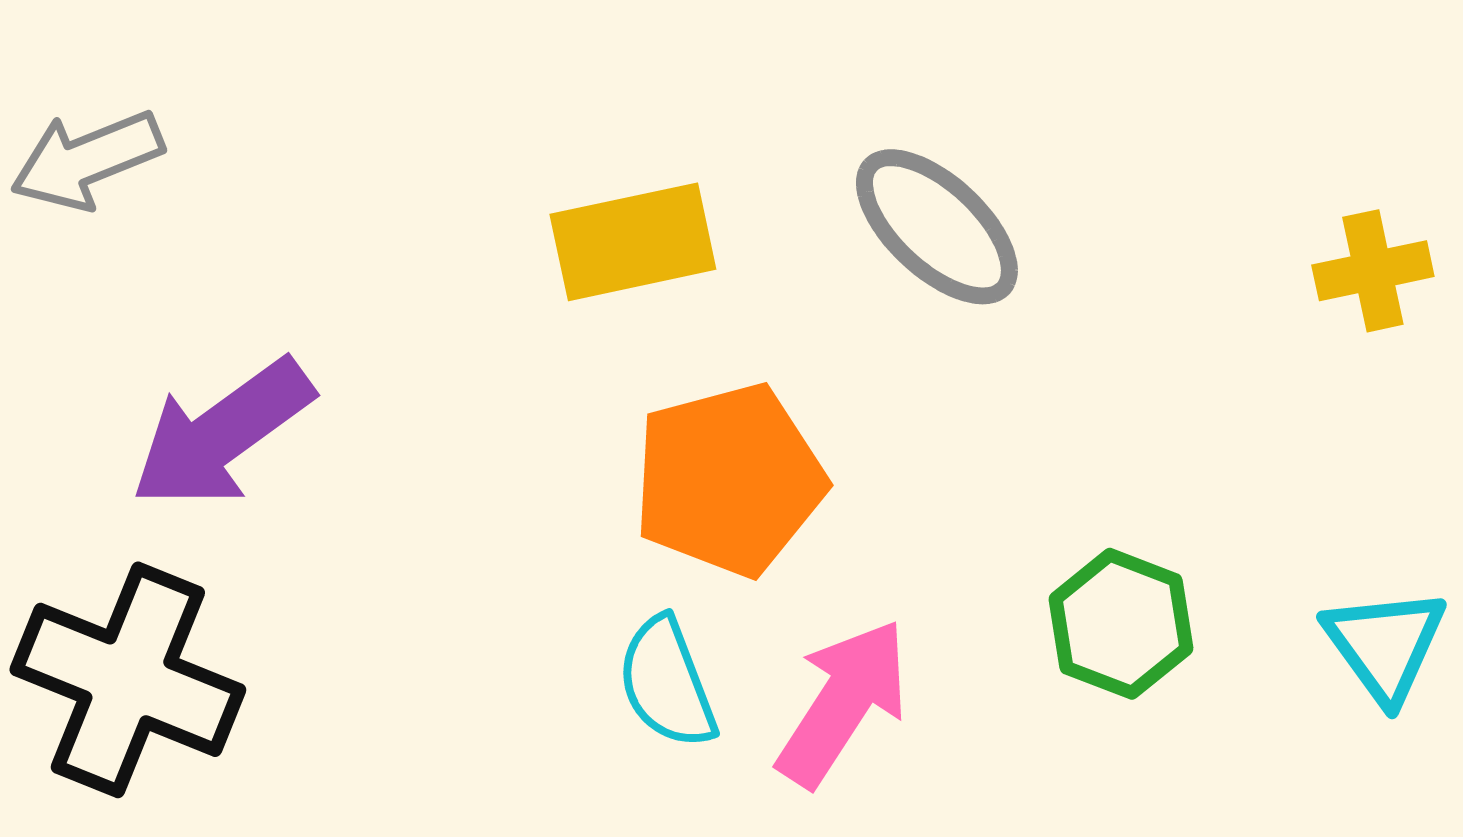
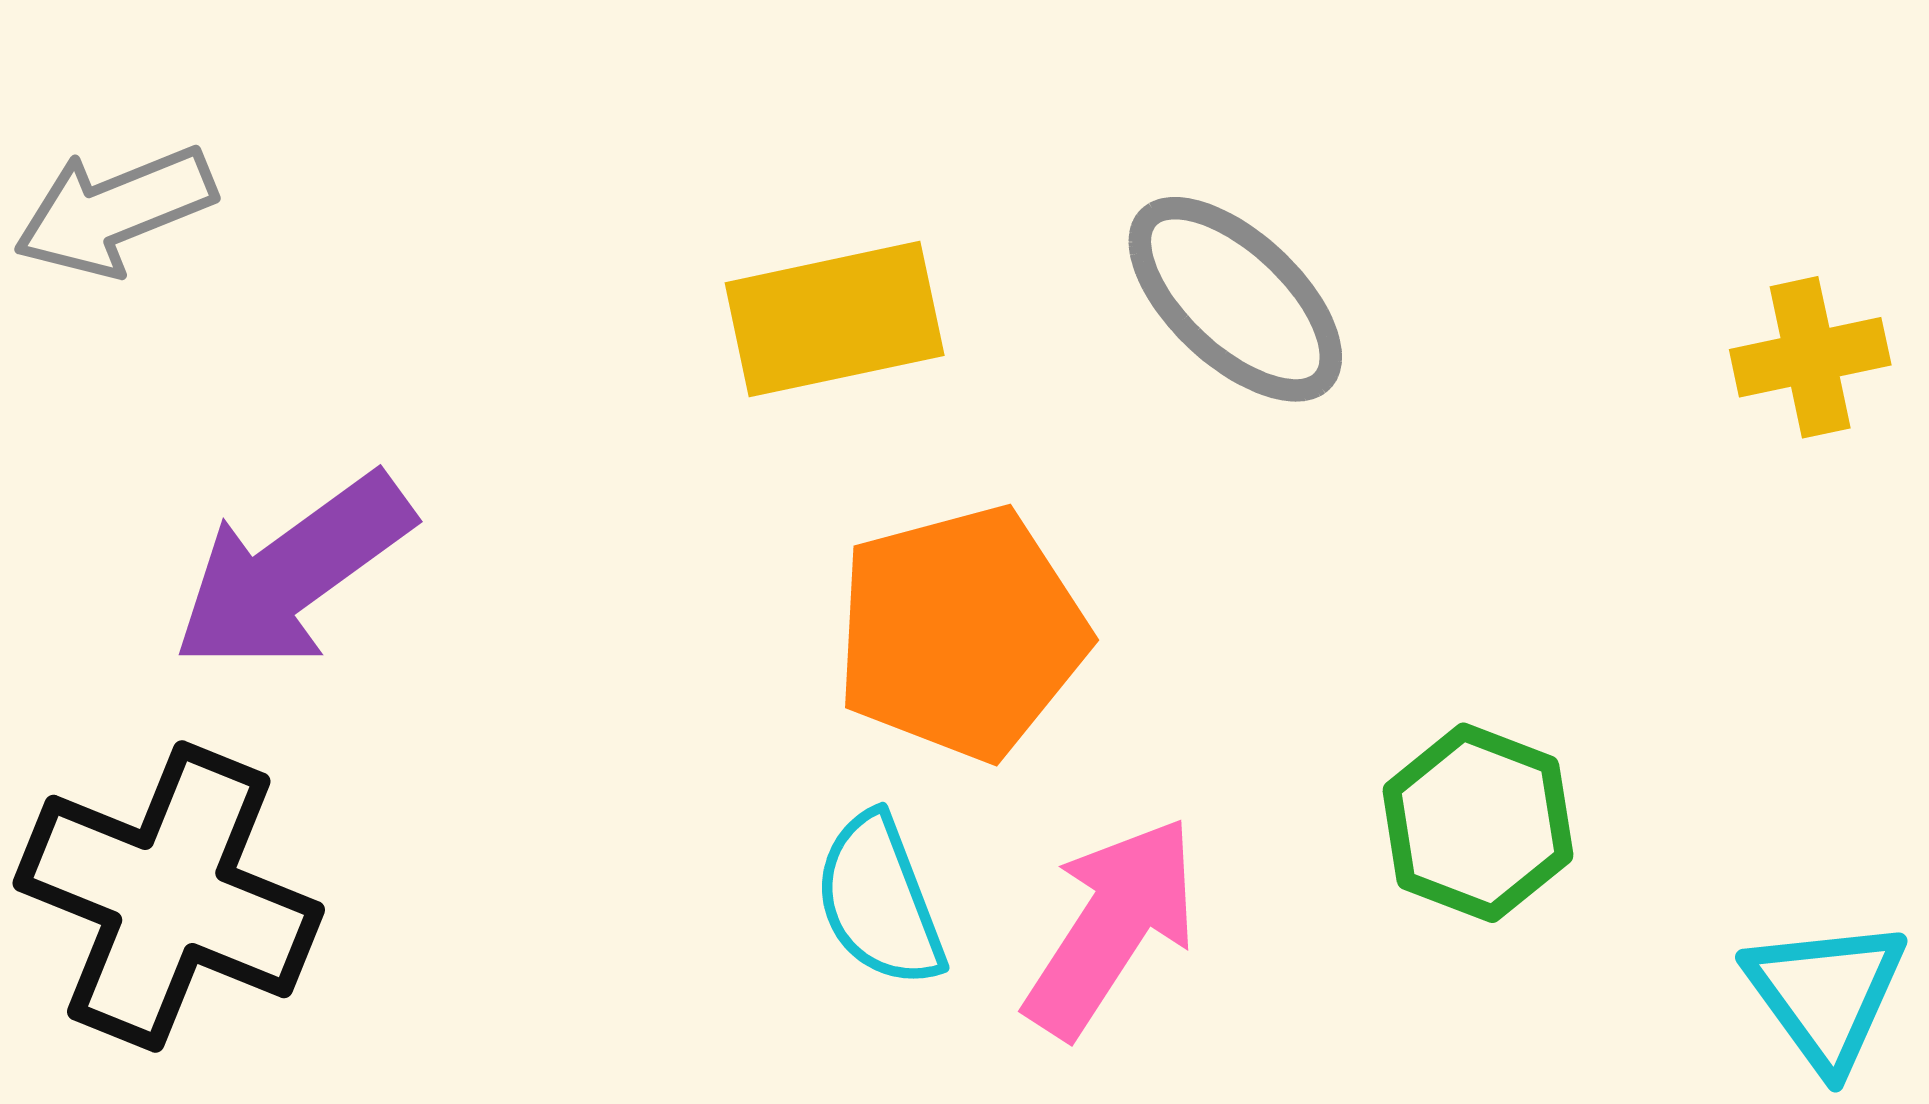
cyan triangle: (1385, 645) -> (1826, 994), moved

